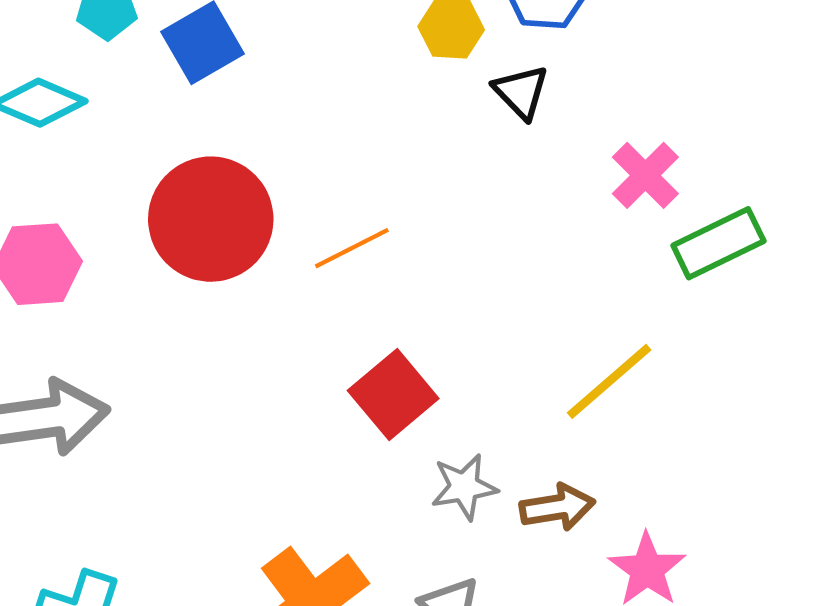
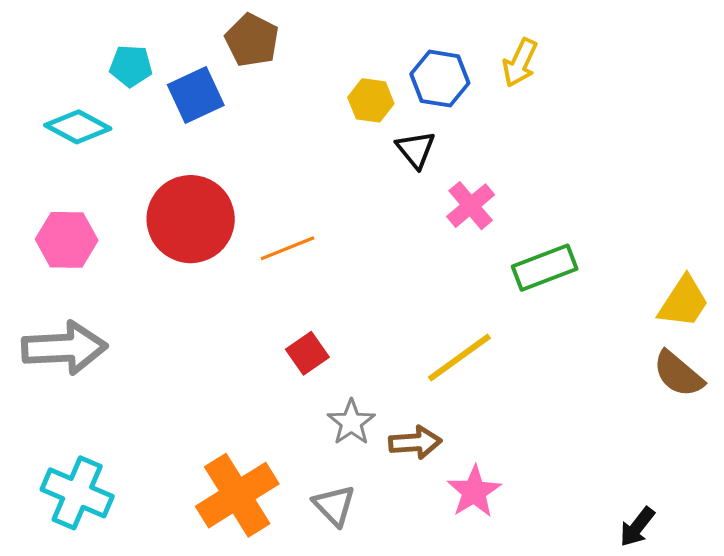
pink cross: (645, 175) -> (471, 206), moved
red square: (393, 395) -> (307, 353), size x0.7
gray star: (464, 487) -> (351, 422), turned -30

